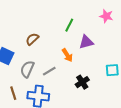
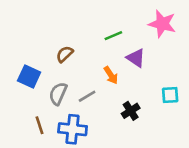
pink star: (106, 16) -> (162, 24), size x1.5
green line: (69, 25) -> (113, 36), turned 40
purple triangle: (86, 42) -> (136, 58), turned 49

